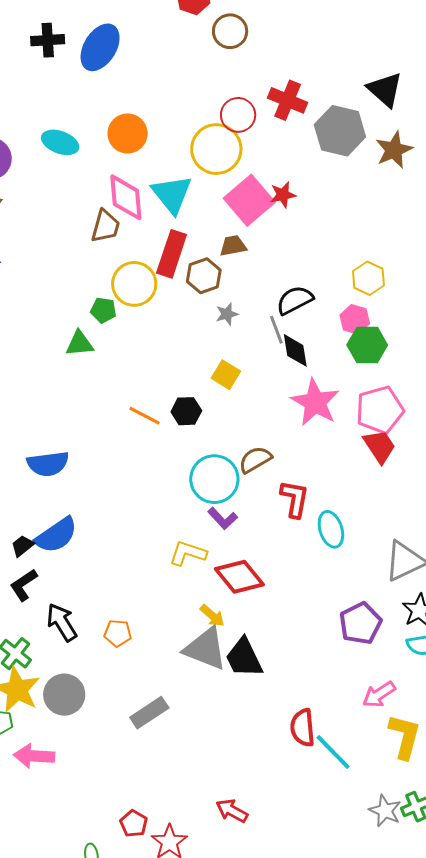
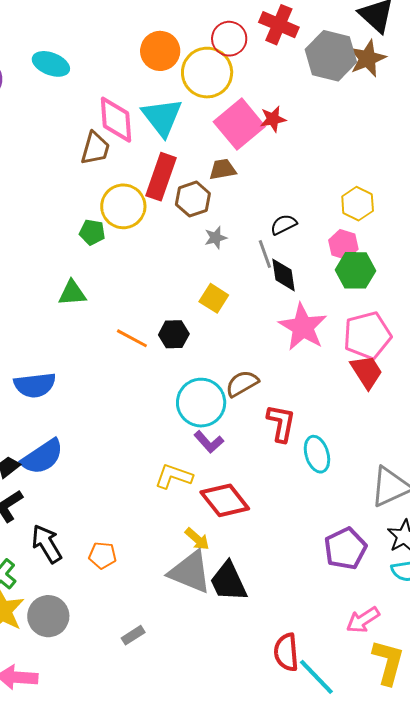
orange circle: (128, 133) -> (160, 51), moved
brown star: (394, 150) -> (367, 58), moved
black semicircle: (295, 300) -> (284, 225), size x0.7
green triangle: (80, 344) -> (72, 293), moved
gray rectangle: (149, 713) -> (133, 635), size x0.6

